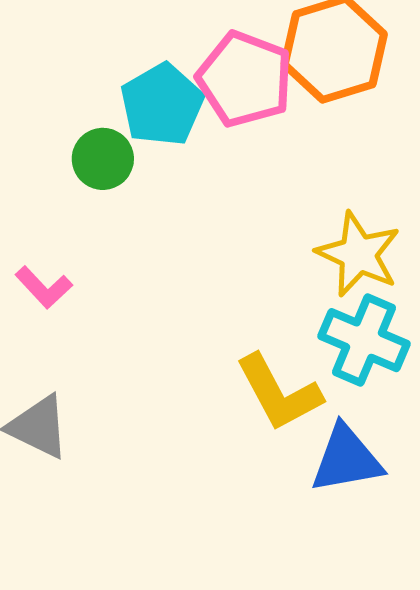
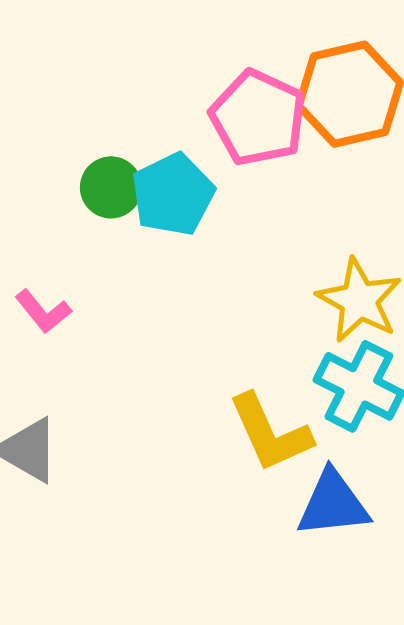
cyan pentagon: (162, 105) -> (173, 194), moved

